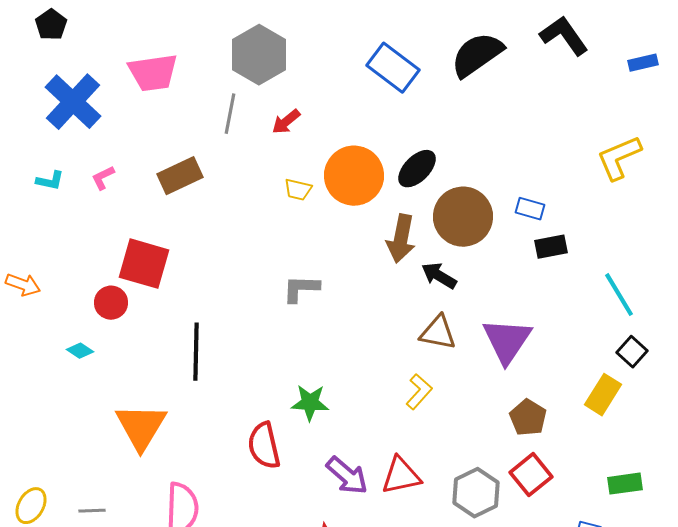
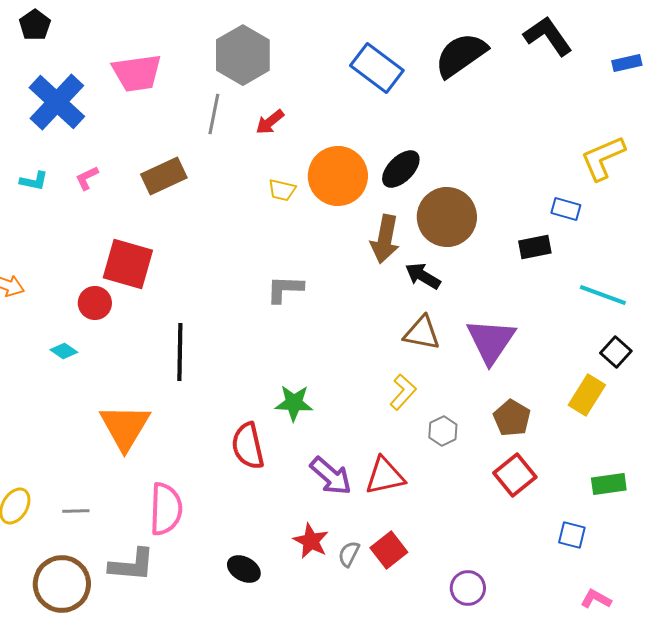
blue rectangle: (530, 209) -> (566, 209), moved
cyan line: (619, 295) -> (603, 295), turned -39
gray hexagon: (476, 493) -> (443, 431), moved, size x0.6

